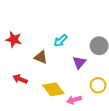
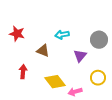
cyan arrow: (61, 41) -> (62, 35), turned 32
red arrow: (20, 79) -> (23, 72), turned 72

